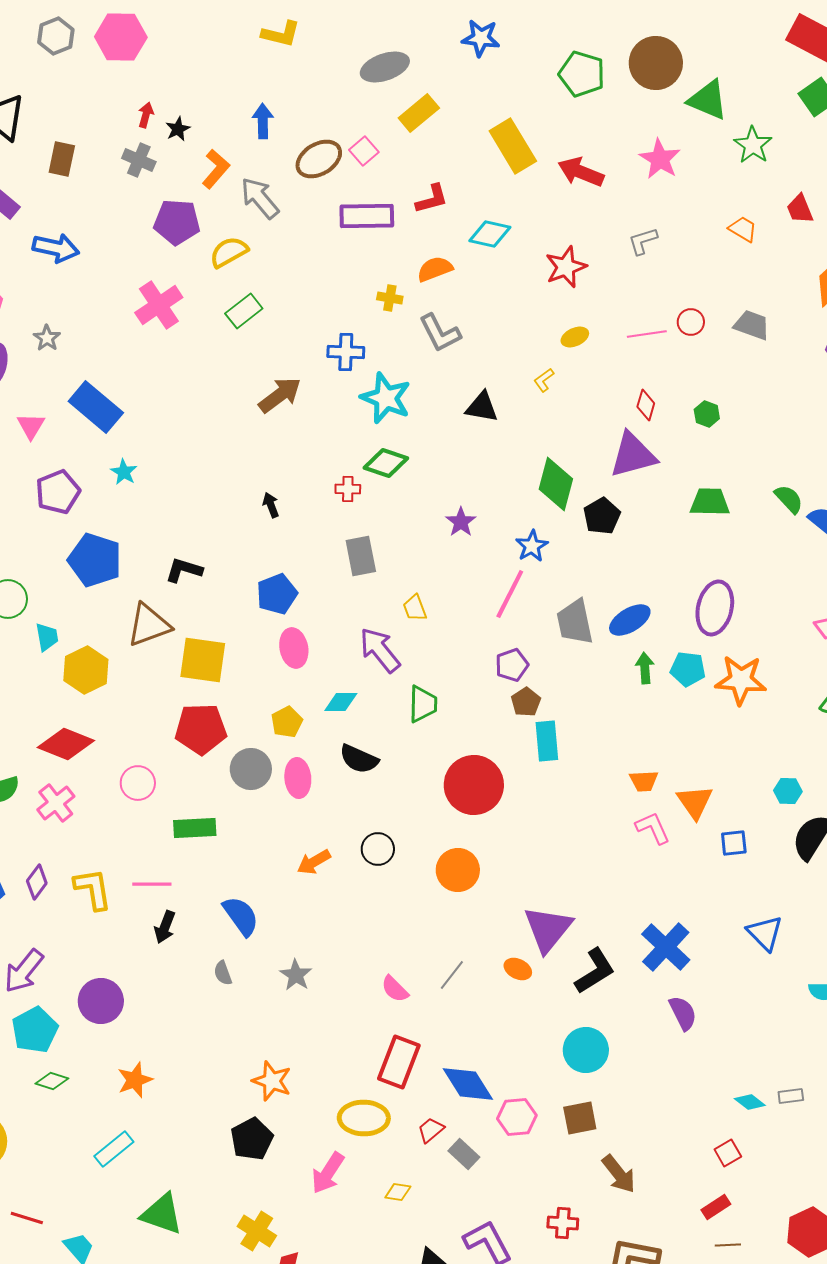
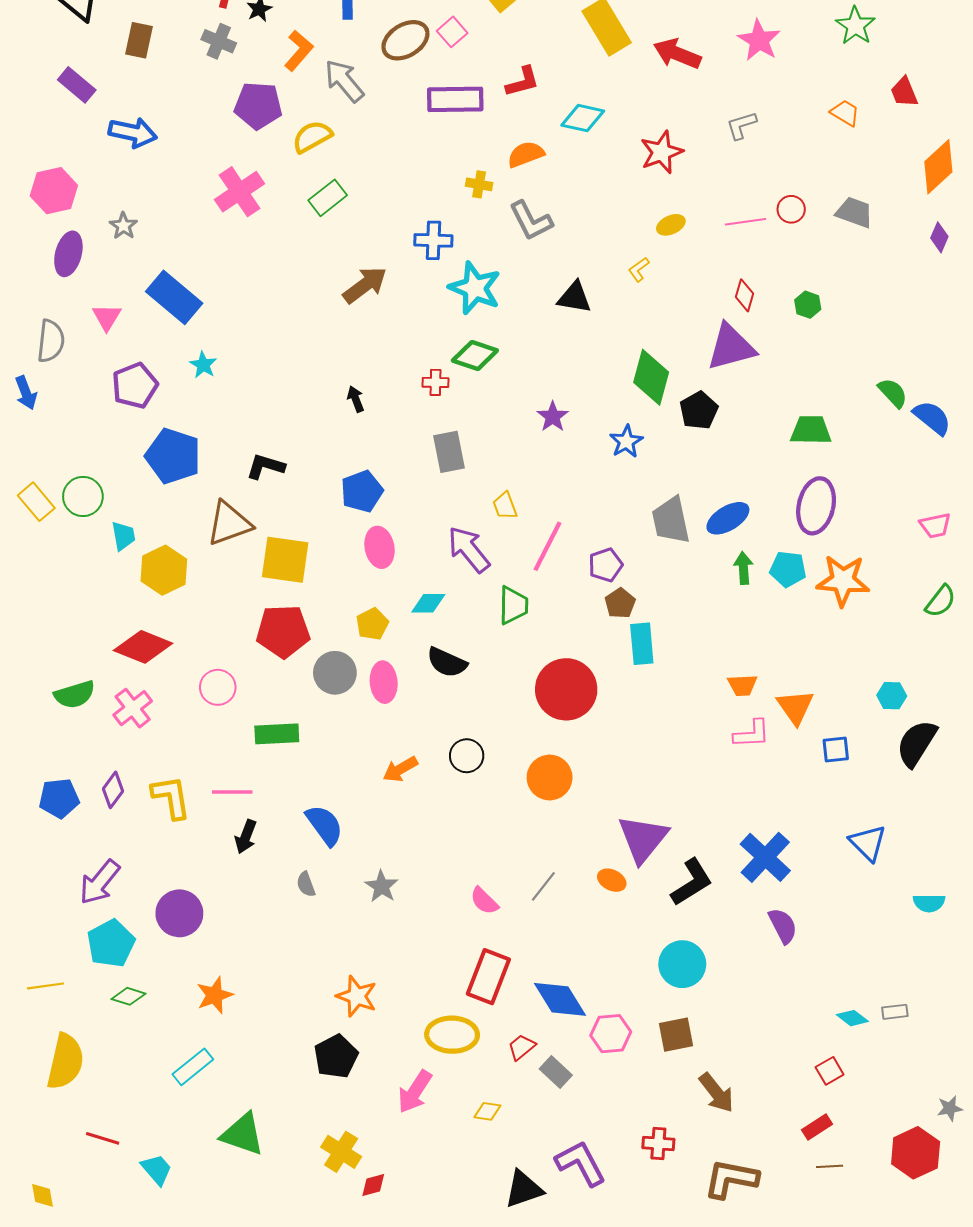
green trapezoid: (710, 502) -> (811, 430), moved
pink line: (510, 594) -> (547, 546), moved
pink L-shape: (653, 828) -> (752, 734), turned 111

